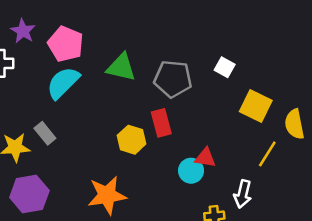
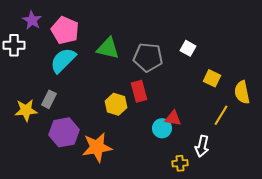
yellow square: (256, 106) -> (212, 78), size x0.7
gray rectangle: (45, 133) -> (49, 99), turned 66
purple hexagon: (29, 194) -> (64, 132), moved

